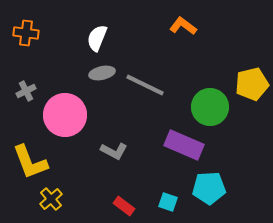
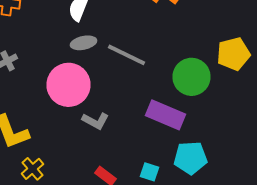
pink circle: (65, 115) -> (68, 85), moved

